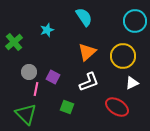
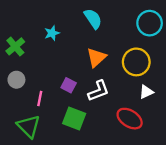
gray circle: (29, 72) -> (16, 80), moved
purple square: (53, 77) -> (69, 85), moved
green square: (67, 107) -> (74, 119), size x1.5

